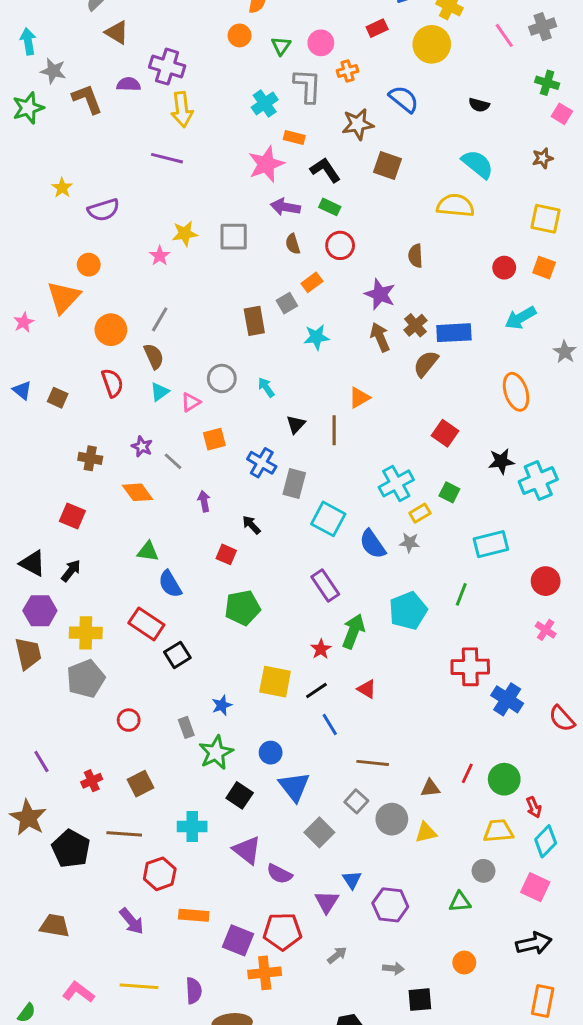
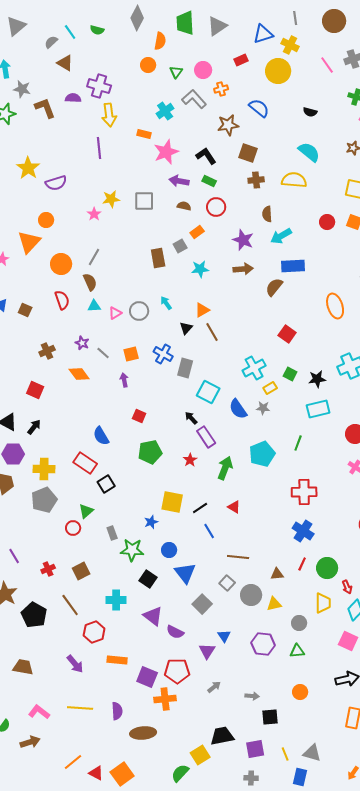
gray L-shape: (308, 86) -> (194, 99), turned -45
orange rectangle: (294, 137) -> (144, 134), moved
purple line: (167, 158) -> (99, 148), turned 70
yellow star: (62, 188) -> (28, 168), size x1.6
brown semicircle: (293, 244) -> (184, 206), turned 120
cyan arrow: (520, 318) -> (281, 236), moved
brown cross: (415, 325) -> (256, 180), moved, turned 35
brown arrow: (380, 337) -> (243, 269), turned 108
gray circle: (222, 378) -> (139, 311), moved
cyan triangle: (160, 392) -> (94, 306), turned 32
orange triangle: (359, 398) -> (202, 310), moved
brown line: (334, 430) -> (212, 332), turned -30
orange square: (214, 439) -> (131, 354), moved
brown cross: (90, 458) -> (47, 351), turned -35
black star: (501, 461) -> (317, 379), moved
black arrow: (251, 525) -> (191, 418), moved
green triangle: (148, 551) -> (86, 511), moved, turned -49
red star: (321, 649) -> (190, 460), moved
blue cross: (507, 699) -> (303, 531), moved
blue star: (222, 705) -> (151, 522), moved
green star: (216, 753) -> (132, 550), turned 30
yellow trapezoid: (498, 831) -> (323, 603), turned 95
brown line: (124, 834) -> (70, 605), turned 50
gray circle: (483, 871) -> (299, 623), moved
purple hexagon: (390, 905) -> (263, 644), moved

